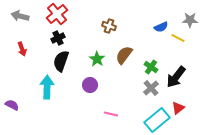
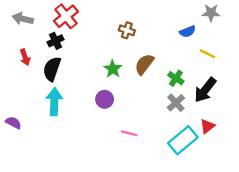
gray star: (190, 20) -> (211, 13), moved
black cross: (58, 38) -> (55, 41), moved
yellow line: (178, 38) -> (207, 54), moved
black semicircle: (61, 61) -> (52, 69), moved

